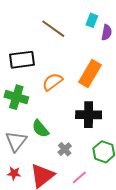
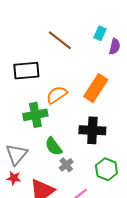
green cross: (16, 97) -> (35, 115), moved, turned -30
green semicircle: (40, 129) -> (54, 146), moved
red star: (14, 173) -> (14, 178), moved

